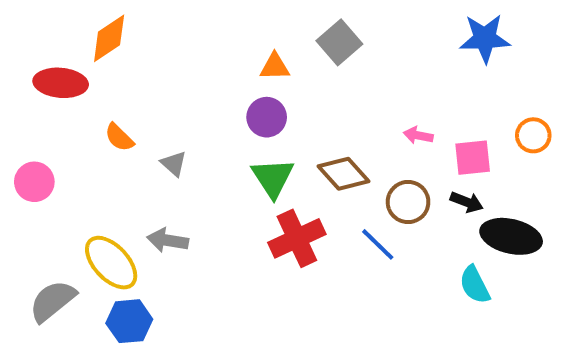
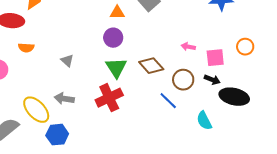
orange semicircle: (119, 137) -> (26, 48), moved, turned -42
red cross: (297, 238) -> (109, 98), moved
cyan semicircle: (475, 285) -> (204, 121), moved
blue hexagon: (129, 321) -> (57, 135), moved

